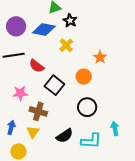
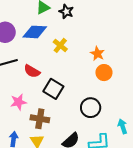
black star: (70, 21) -> (66, 12), moved
orange circle: (84, 77) -> (104, 73), moved

